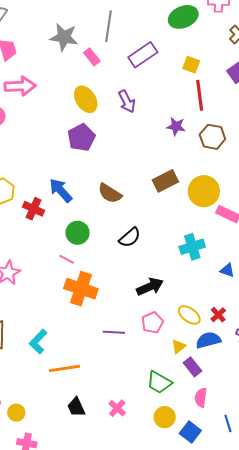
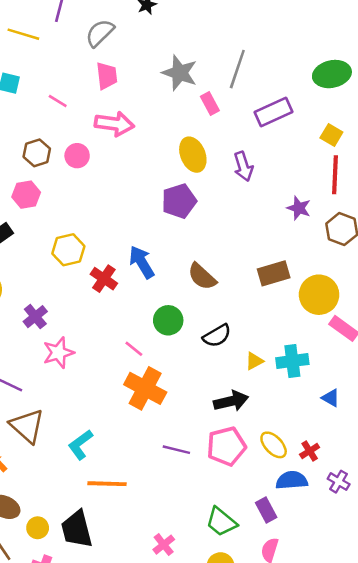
green circle: (78, 233) -> (168, 320), moved
pink pentagon: (153, 323) -> (226, 446), size x1.4
yellow triangle: (179, 346) -> (254, 361), moved
black trapezoid: (76, 407) -> (77, 529), moved, size x1.5

